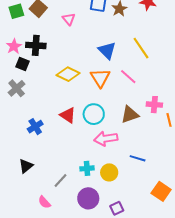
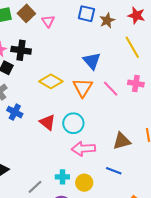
pink triangle: (69, 19) -> (48, 21), moved
yellow line: (141, 48) -> (132, 47), moved
pink cross: (154, 105) -> (136, 84), moved
brown triangle: (130, 115) -> (122, 141), moved
blue cross: (35, 127) -> (15, 112), moved, turned -35

